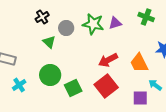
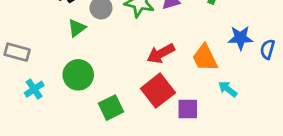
green triangle: (49, 42) -> (77, 28), turned 40
green square: (73, 88) -> (111, 108), moved
purple square: (140, 98) -> (188, 109), moved

